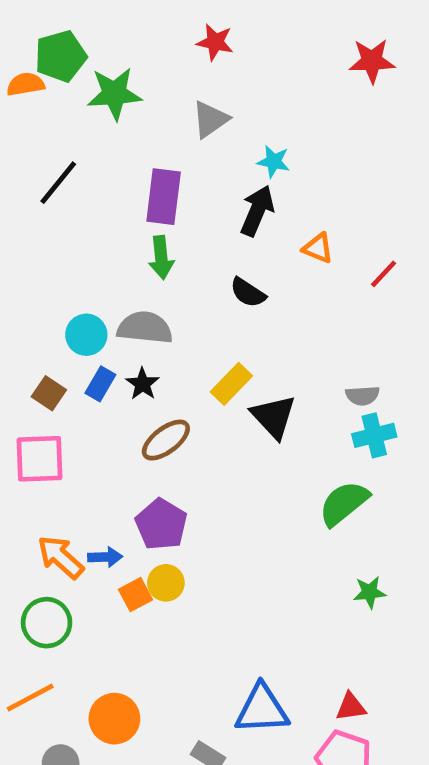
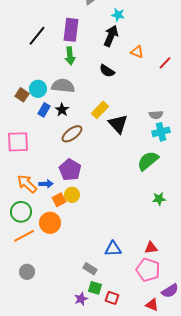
black line: (58, 183) -> (37, 36), moved
brown square: (49, 393) -> (22, 95), moved
orange line: (30, 698) -> (24, 236), moved
blue triangle: (262, 709) -> (113, 249), size x0.7
orange circle: (114, 719) -> (50, 223), moved

